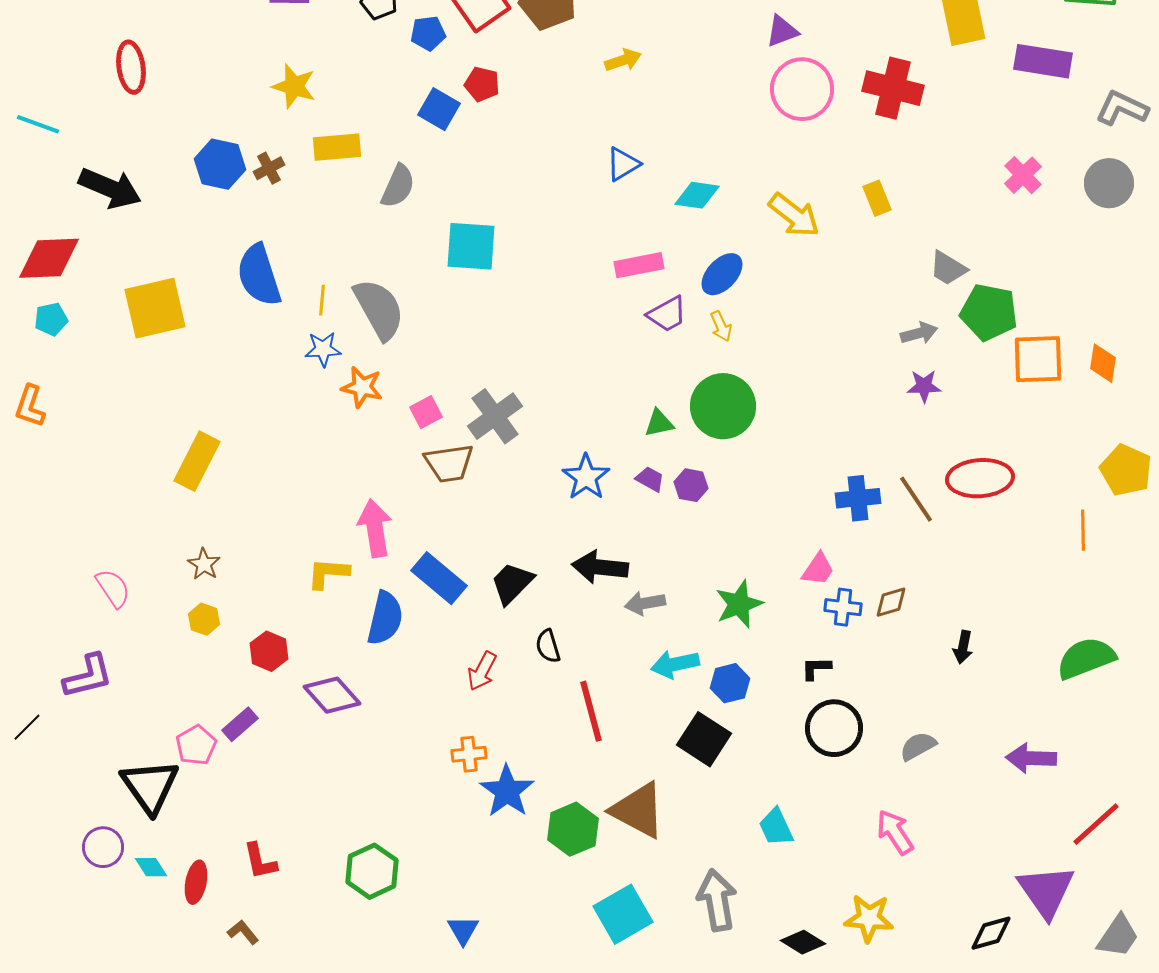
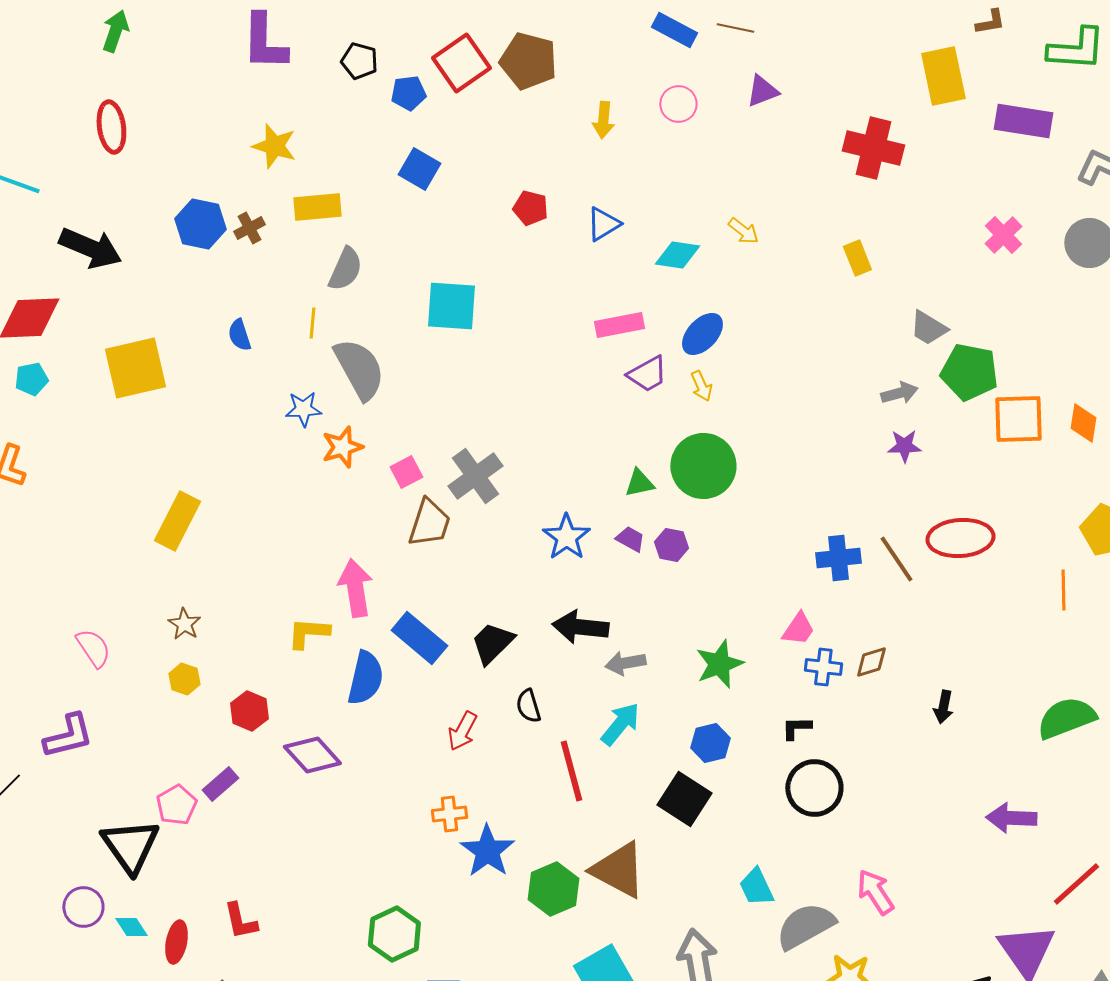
yellow arrow: (623, 60) -> (603, 120), turned 114
red pentagon: (482, 84) -> (530, 208), moved
pink circle: (802, 89) -> (678, 104), moved, size x0.6
gray semicircle: (398, 186) -> (345, 269), moved
yellow arrow: (794, 215) -> (743, 231), moved, size x0.6
blue semicircle: (259, 275) -> (239, 335), size x0.5
yellow line: (322, 300) -> (312, 323), moved
orange star: (362, 387) -> (342, 447), turned -30
brown trapezoid: (449, 463) -> (429, 523), turned -64
cyan arrow: (675, 664) -> (620, 724), moved, turned 141
gray semicircle: (918, 746) -> (805, 926), moved, size x1.6
green hexagon: (372, 871) -> (394, 934), moved

